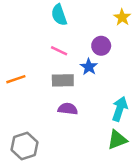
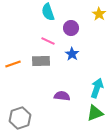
purple circle: (101, 46) -> (71, 28), moved
gray rectangle: (63, 80) -> (41, 61), moved
purple semicircle: (68, 109) -> (62, 96), moved

